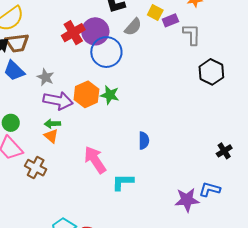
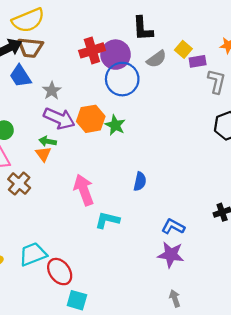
blue L-shape: (210, 189) -> (173, 227), moved

